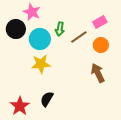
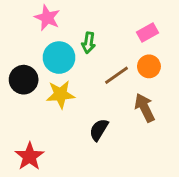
black circle: (16, 29) -> (24, 80), moved
brown line: (79, 37) -> (117, 75), moved
black semicircle: (47, 99) -> (99, 130), moved

